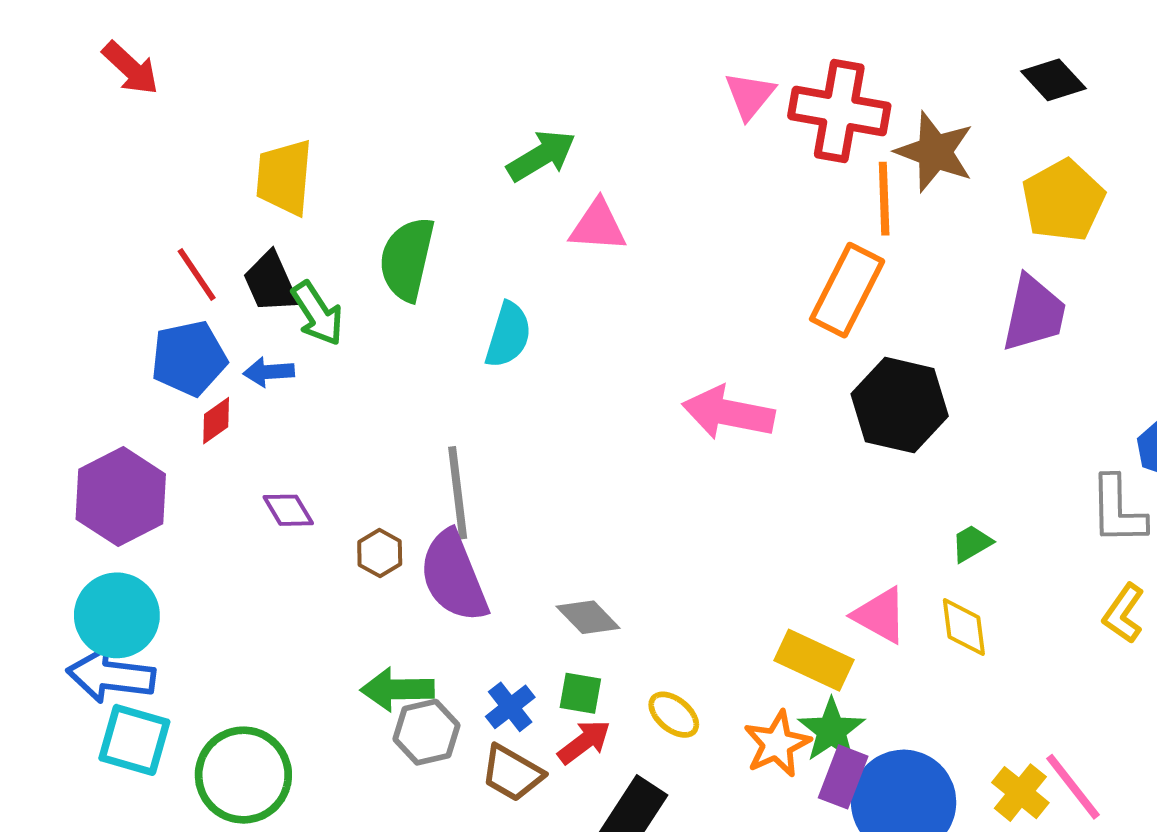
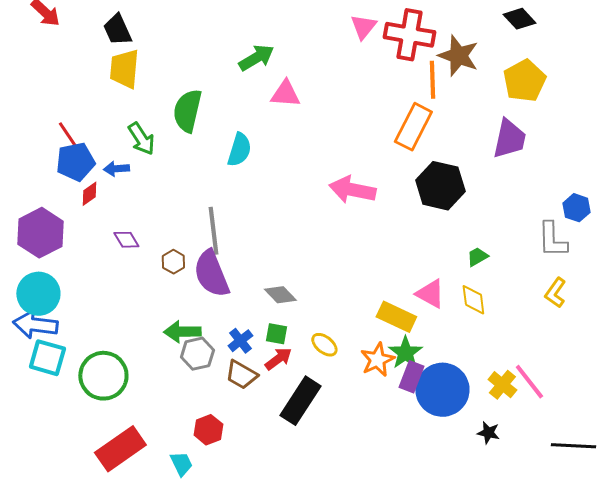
red line: (197, 275) -> (68, 136), moved
black trapezoid: (271, 282) -> (117, 30), moved

